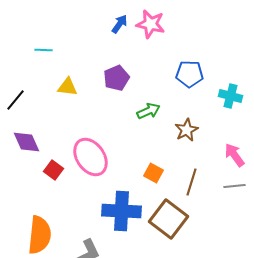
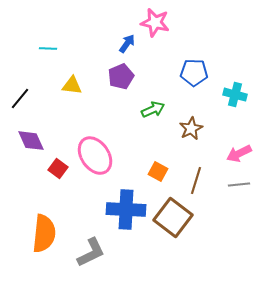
blue arrow: (120, 24) -> (127, 44), moved
pink arrow: (234, 155) -> (239, 154), turned -80

